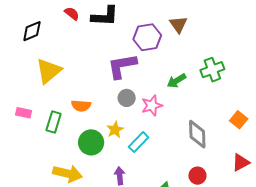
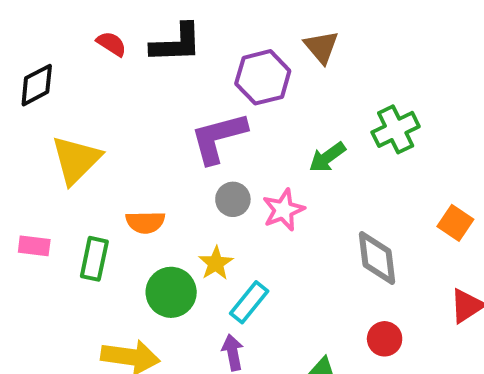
cyan rectangle: (139, 142) -> (249, 302), moved

